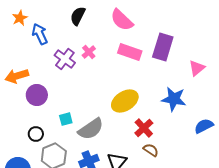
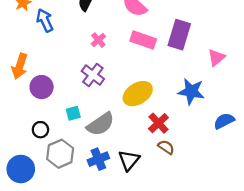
purple cross: (65, 59) -> (93, 75), moved
orange arrow: (17, 76) -> (20, 66), turned -55

